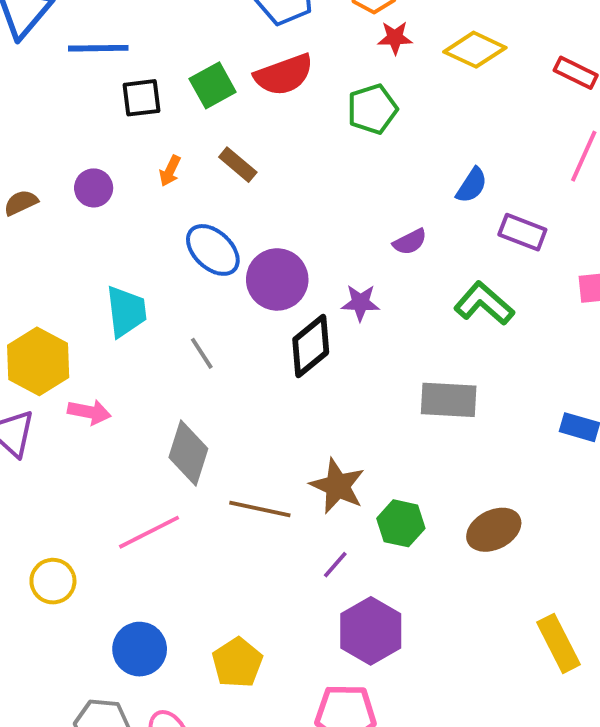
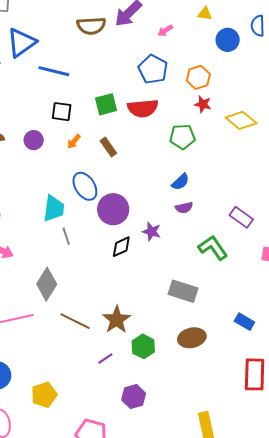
black square: (142, 98) -> (62, 112), moved
blue semicircle: (472, 185) -> (180, 182), moved
cyan trapezoid: (126, 311) -> (54, 208), moved
black diamond: (311, 346) -> (121, 247), size x0.7
brown ellipse: (494, 530) -> (192, 338), moved
purple hexagon: (371, 631) -> (134, 397), moved, size x0.7

